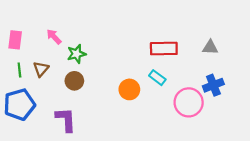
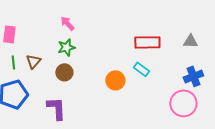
pink arrow: (54, 37) -> (67, 23), moved
pink circle: (189, 102) -> (183, 103), moved

